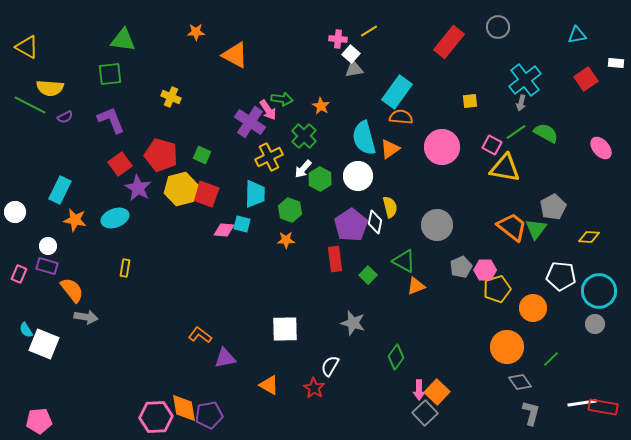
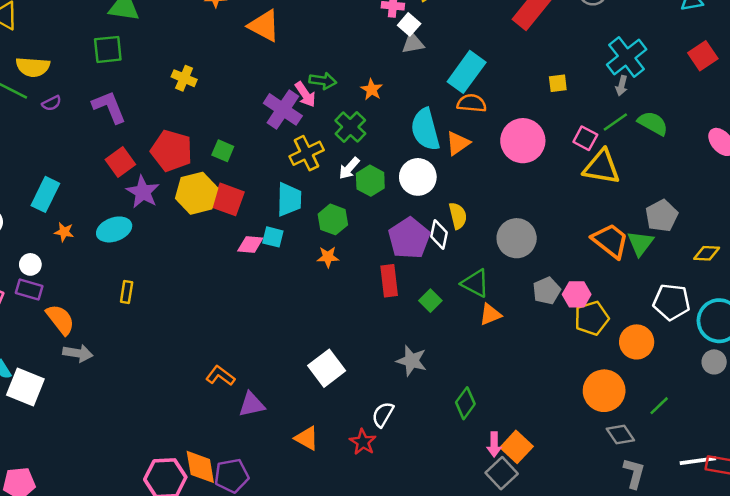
orange star: (75, 220) -> (64, 232), size x0.7
white square: (285, 329) -> (327, 368), turned -36

